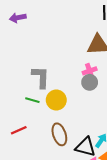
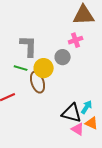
gray circle: (90, 82) -> (63, 57), moved
brown ellipse: (59, 134) -> (38, 82), moved

